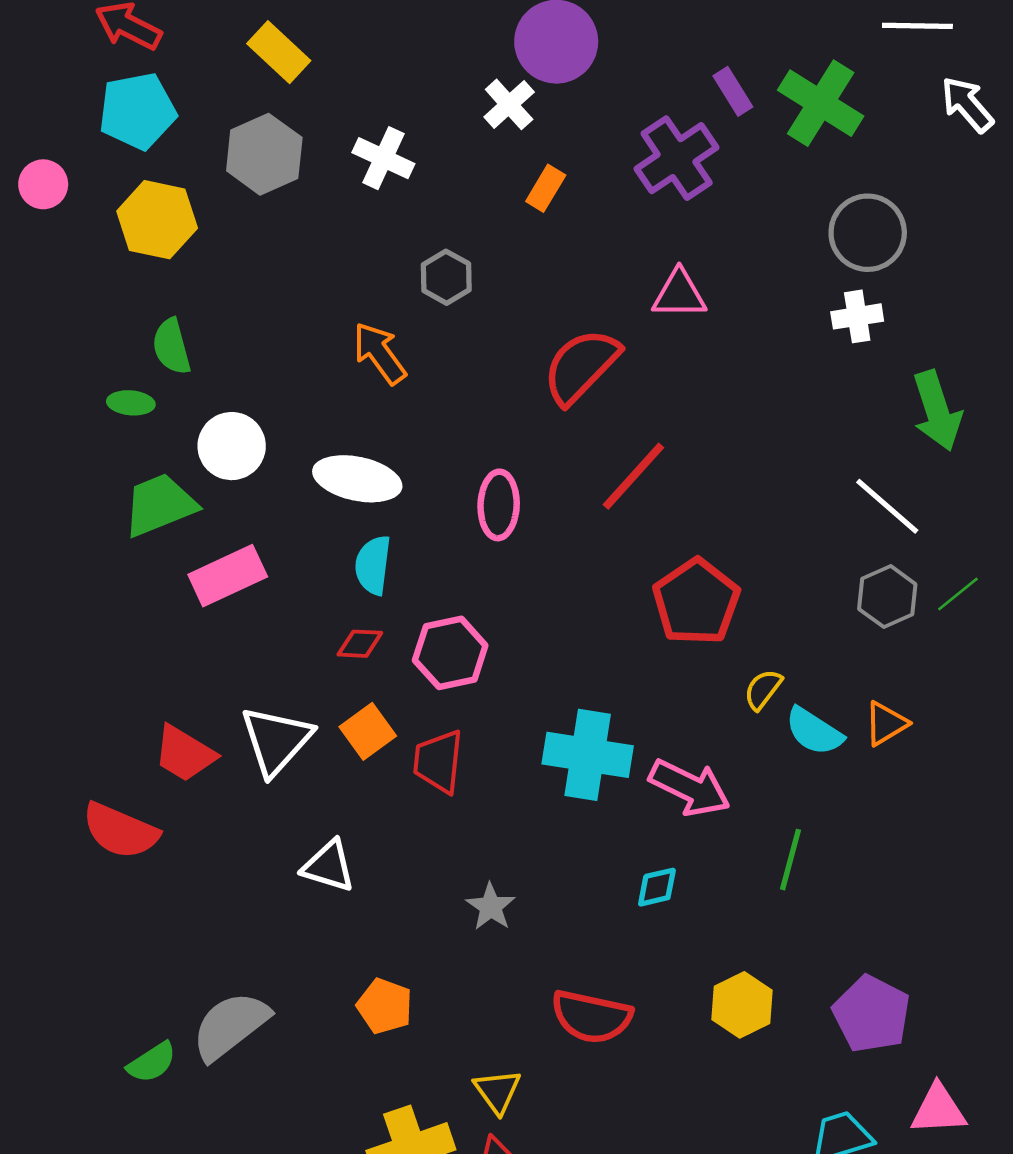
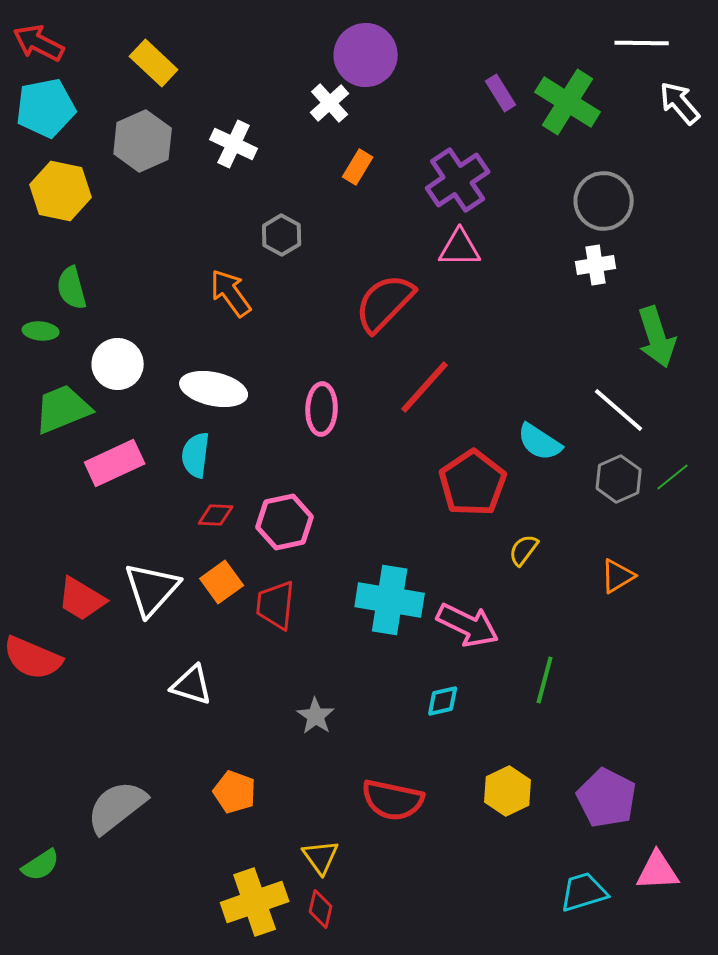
purple cross: (677, 158) -> (458, 180), moved
cyan semicircle: (373, 565) -> (196, 455), moved
cyan semicircle: (814, 731) -> (540, 442), moved
green semicircle: (152, 1062) -> (41, 865), moved

